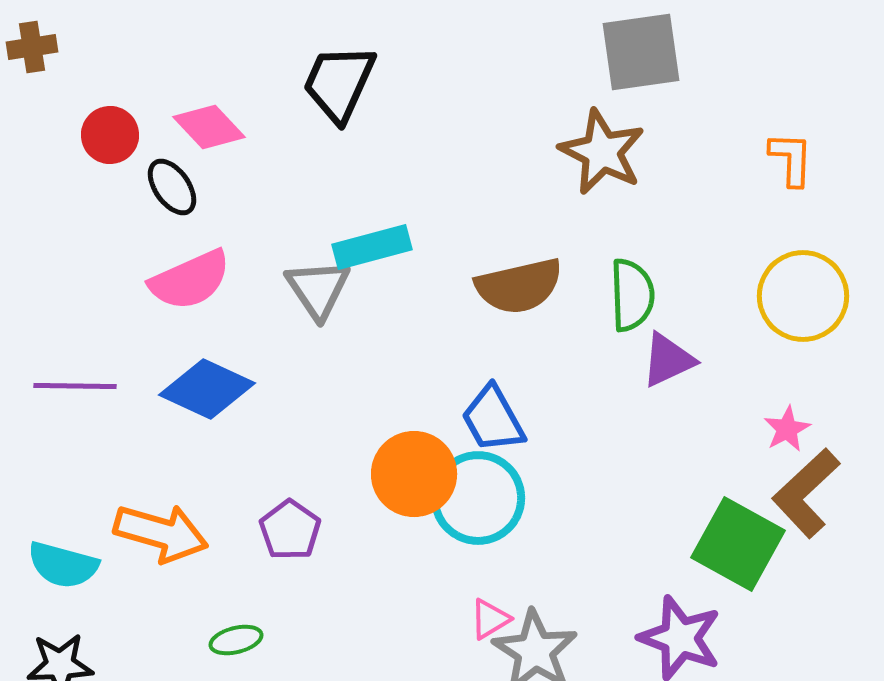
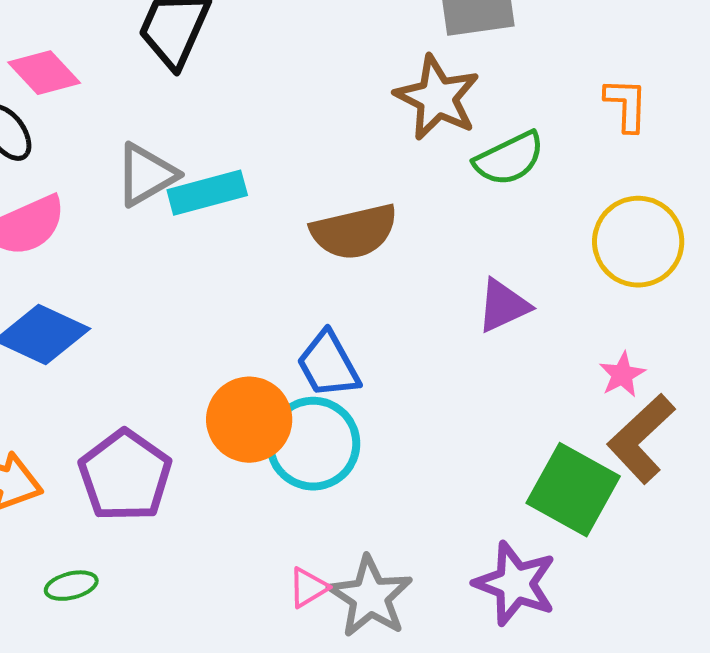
gray triangle: (318, 289) -> (146, 175), moved, turned 34
green semicircle: (632, 295) -> (509, 159), moved, turned 66
purple pentagon: (290, 530) -> (125, 476), size x1.5
pink triangle: (490, 619) -> (308, 588), moved

